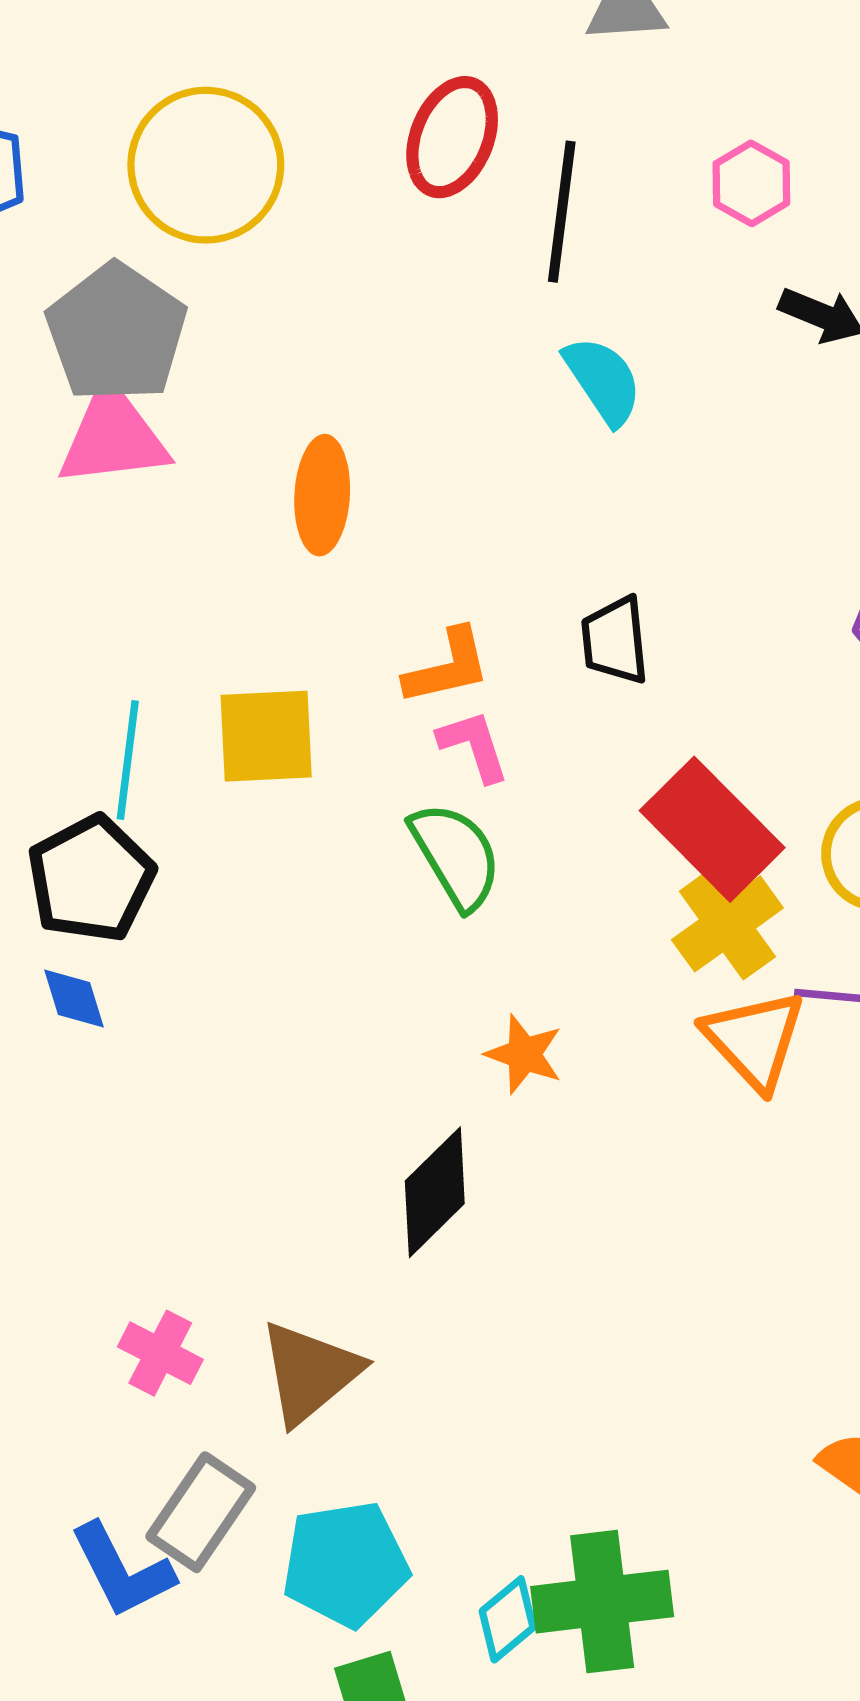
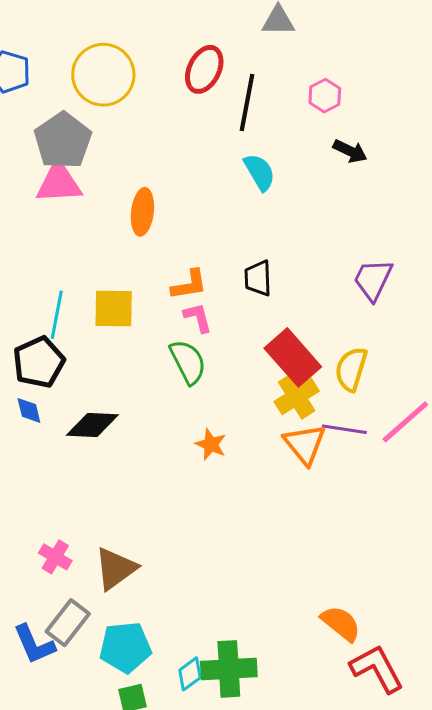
black diamond: (435, 1192) -> (92, 425), moved, turned 44

